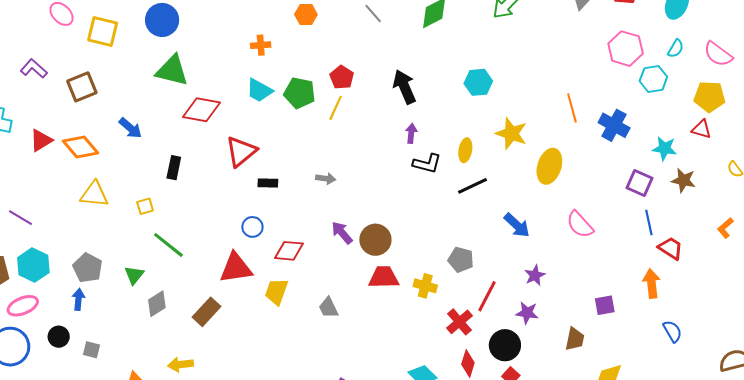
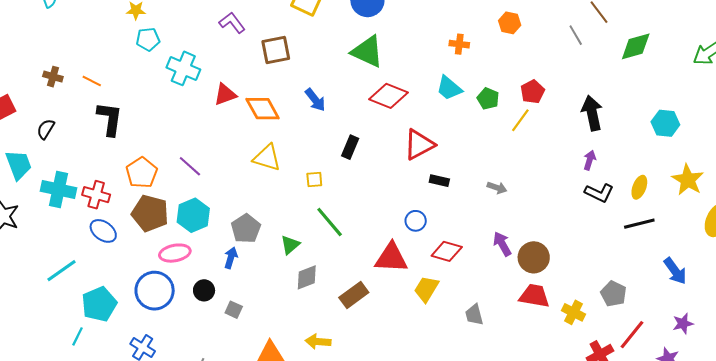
green pentagon: (300, 93) -> (488, 99), size x0.7

